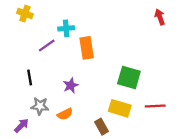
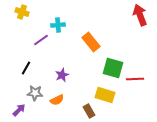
red arrow: (160, 17) -> (140, 15), size x1.5
orange rectangle: (87, 48) -> (91, 42), moved, turned -30
black line: (30, 77) -> (26, 68), turned 40
red line: (155, 106) -> (135, 79), moved

